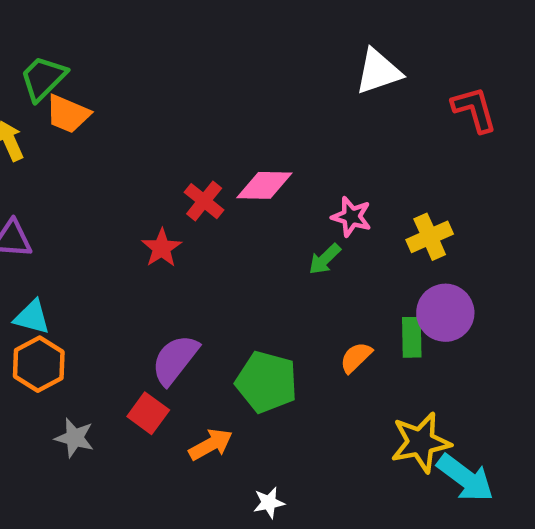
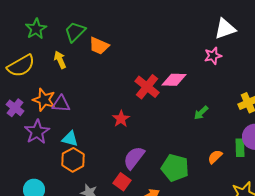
orange trapezoid: (68, 114) -> (99, 46), moved
red cross: (204, 201) -> (147, 87), size x1.4
pink star: (351, 217) -> (213, 56), moved, turned -30
red star: (162, 248) -> (121, 119), moved

